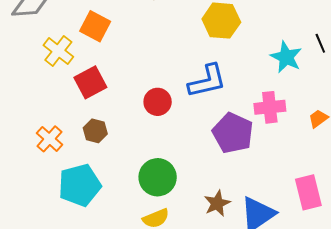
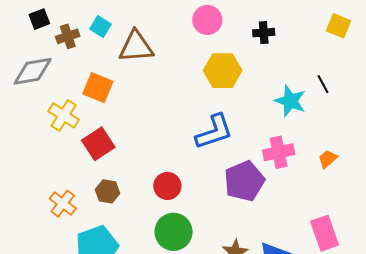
red circle: (158, 102) -> (167, 186), moved
purple pentagon: (233, 133) -> (244, 181), turned 30

